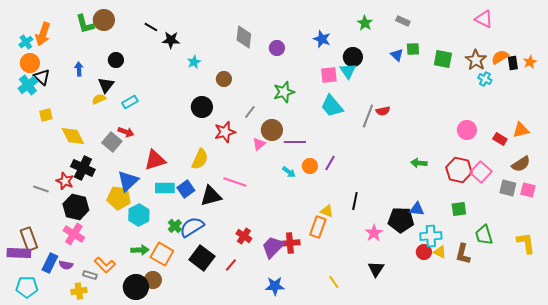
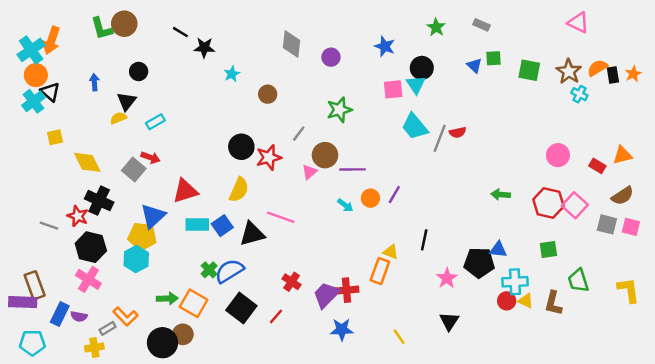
cyan cross: (26, 42) -> (31, 50), size x1.6
cyan trapezoid: (332, 106) -> (415, 126), moved
black circle: (202, 107) -> (241, 147), moved
cyan hexagon: (139, 215) -> (136, 259), moved
gray rectangle: (90, 275) -> (108, 328), turned -48
blue star: (275, 286) -> (342, 330), moved

